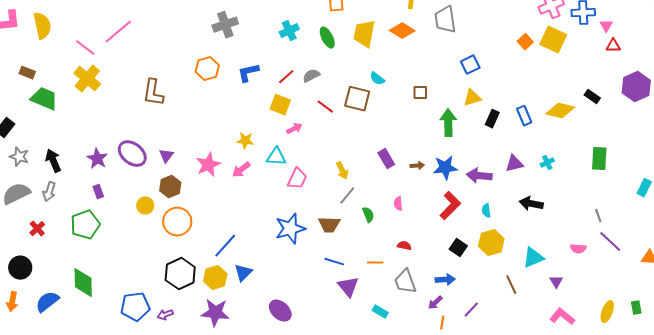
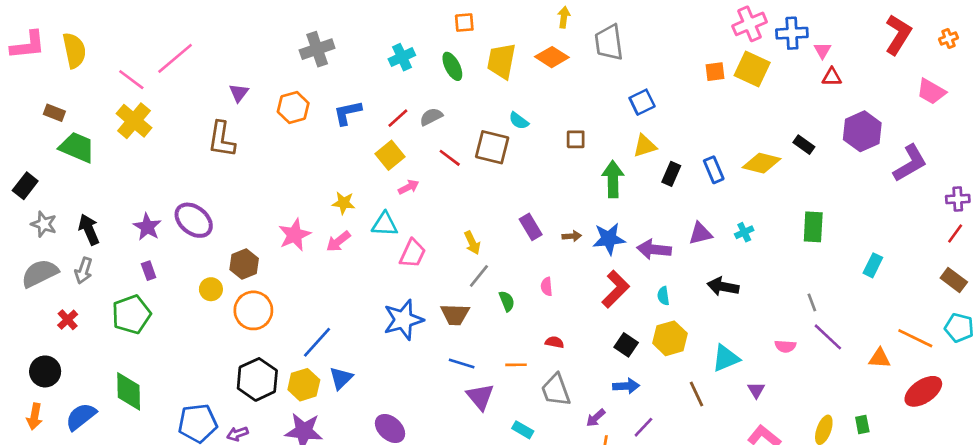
orange square: (525, 42) -> (715, 72), turned 35
yellow square: (280, 105) -> (390, 155), turned 30
purple triangle: (166, 156) -> (239, 93), moved
blue arrow: (445, 280) -> (626, 386), moved

